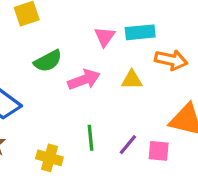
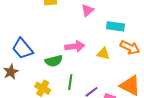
pink triangle: (105, 37) -> (87, 10), moved
green semicircle: (48, 61) -> (54, 61), moved

